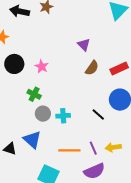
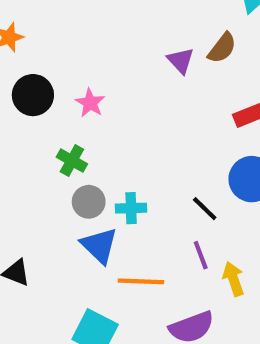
brown semicircle: (92, 68) -> (222, 48), moved
blue triangle: (32, 140) -> (99, 245), moved
yellow arrow: (113, 147) -> (233, 279), turned 77
purple line: (93, 148) -> (201, 255), moved

